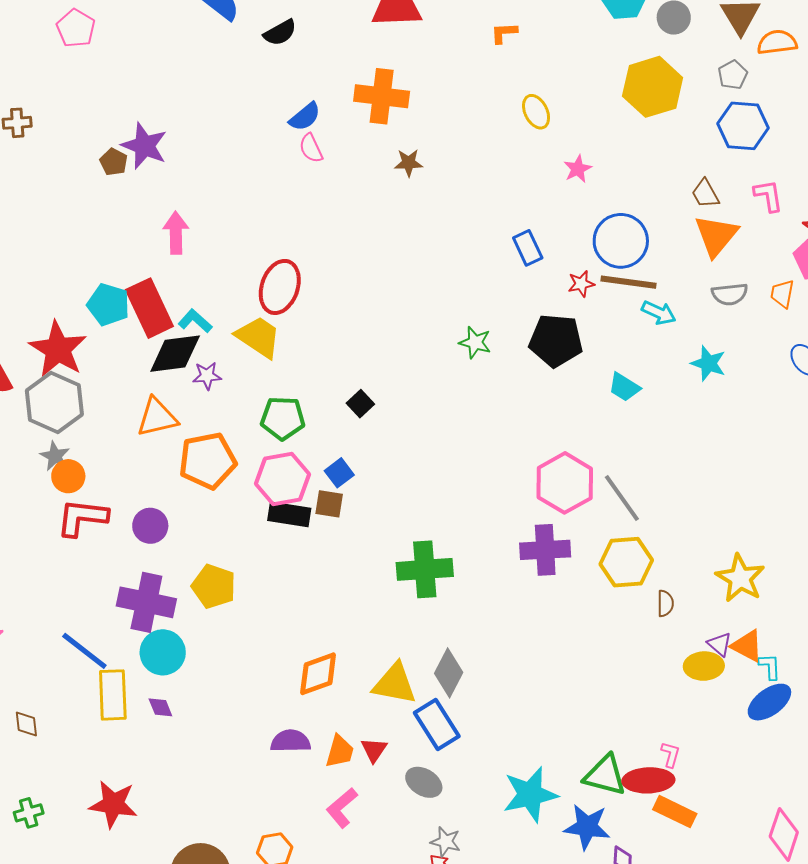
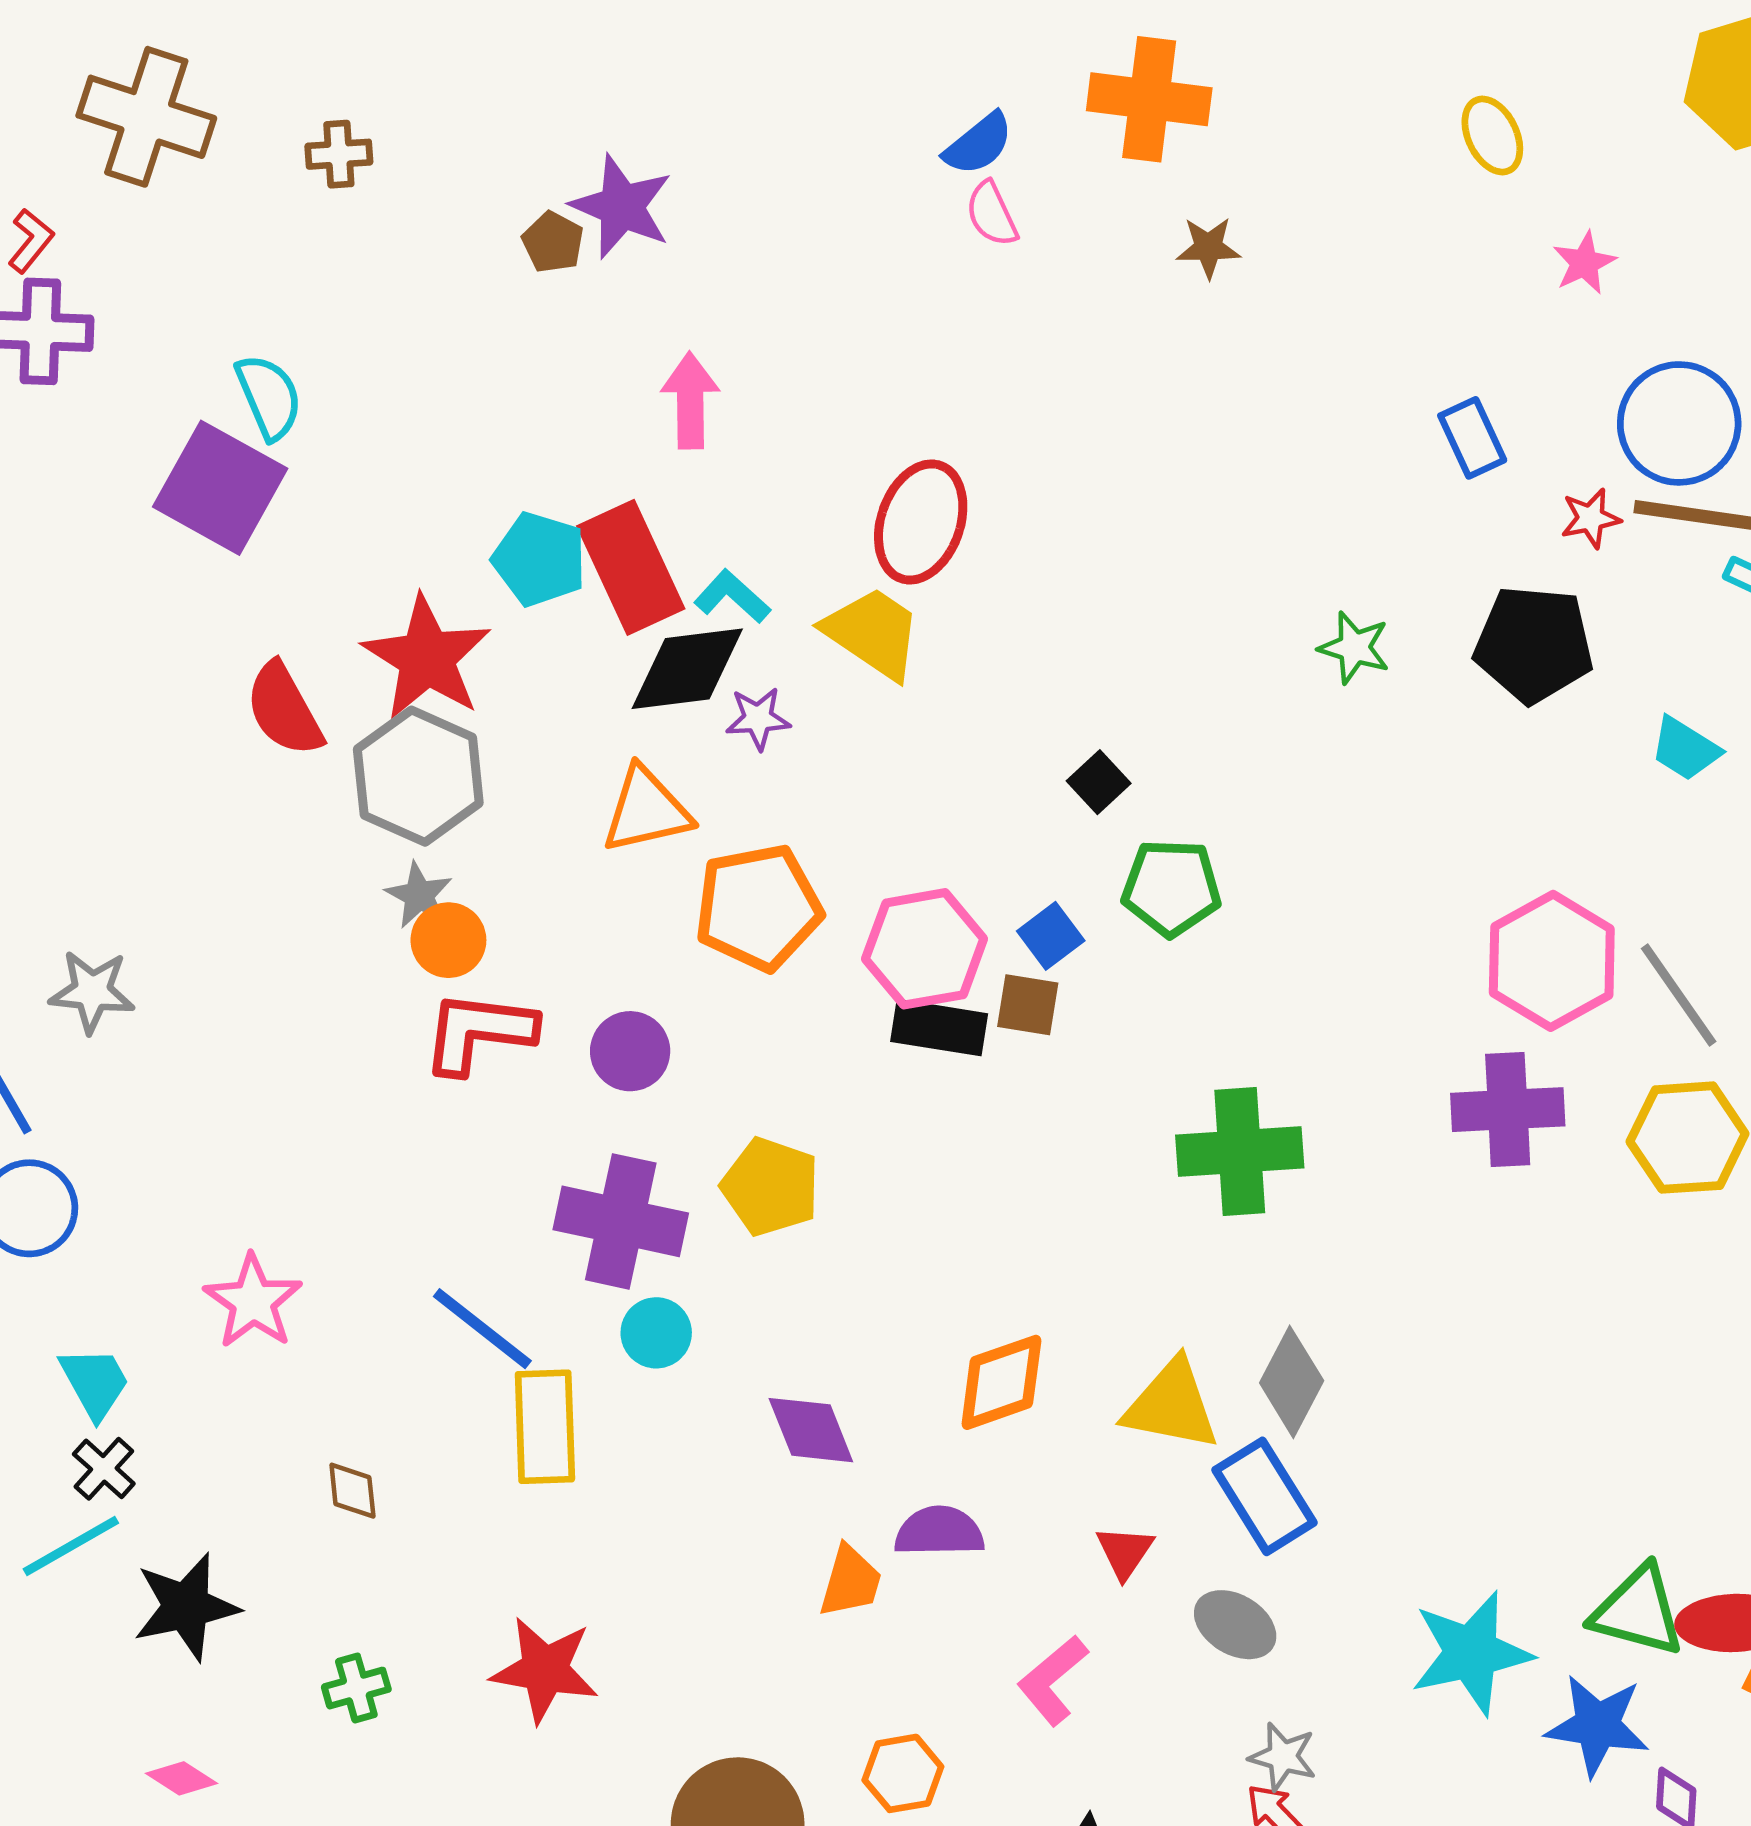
green pentagon: (283, 418) -> (1171, 888), moved
cyan circle: (163, 652) -> (656, 1333), size x0.7
purple diamond: (160, 707) -> (811, 1430), moved, size x1.6
orange trapezoid: (340, 751) -> (850, 1581), moved

